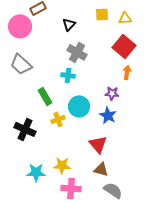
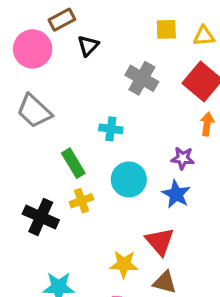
black triangle: (69, 24) -> (88, 46), moved
gray cross: (77, 52) -> (142, 78), moved
yellow cross: (58, 119) -> (82, 201), moved
yellow star: (62, 165) -> (124, 264), moved

